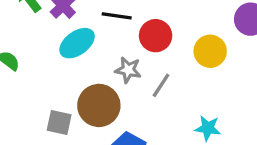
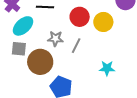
red circle: (156, 36) -> (80, 17), moved
gray square: (59, 123) -> (19, 49), moved

